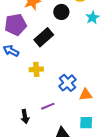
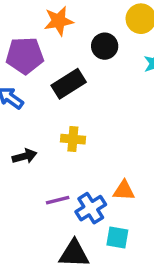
yellow cross: (36, 69) -> (73, 139), moved
blue cross: (67, 83) -> (91, 208), moved
black arrow: (25, 117) -> (24, 156), moved, turned -104

